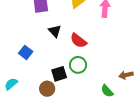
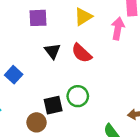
red semicircle: (78, 41) -> (82, 53), moved

